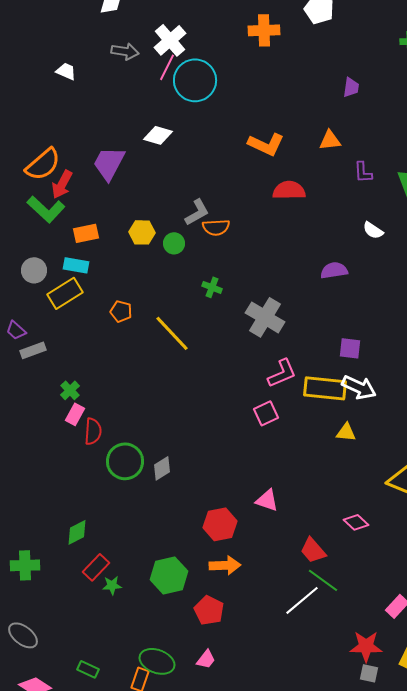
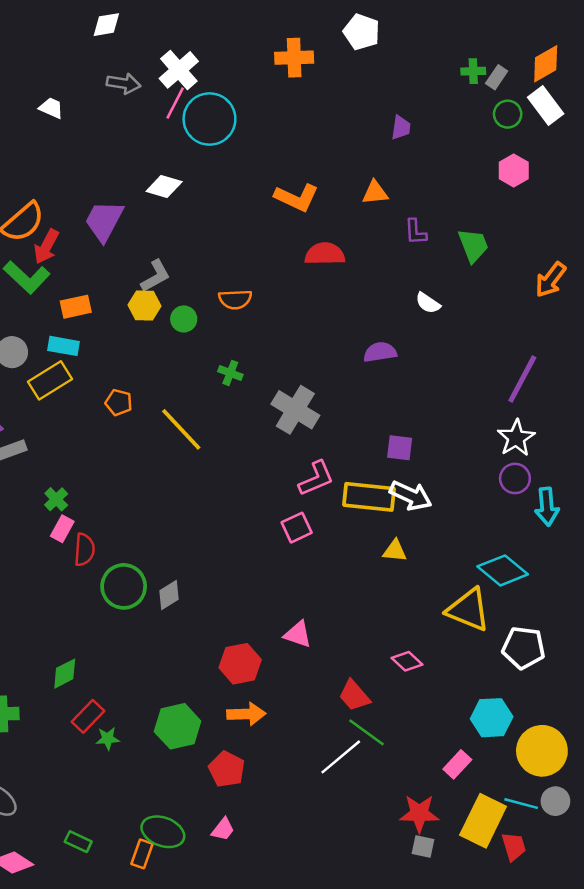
gray L-shape: (197, 212) -> (156, 276), moved

